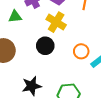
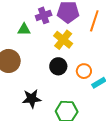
black circle: (45, 46) -> (58, 66), moved

